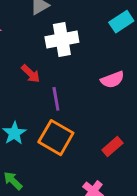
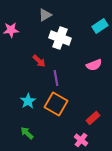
white cross: (62, 39) -> (60, 38), turned 30
red rectangle: (112, 147) -> (93, 118), moved

